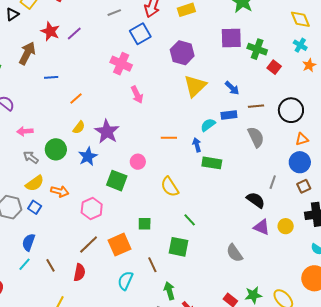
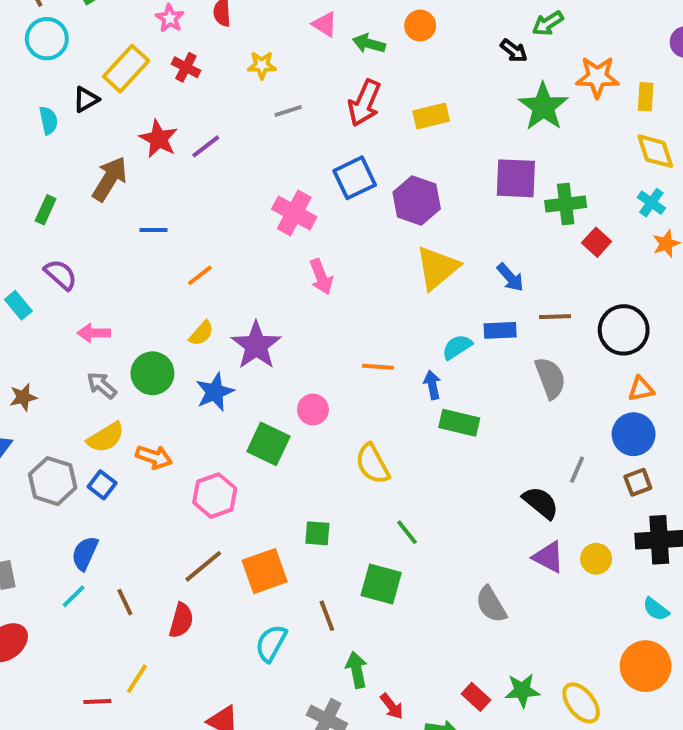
blue square: (140, 34) -> (355, 178), moved
green cross: (257, 49) -> (566, 204), turned -30

